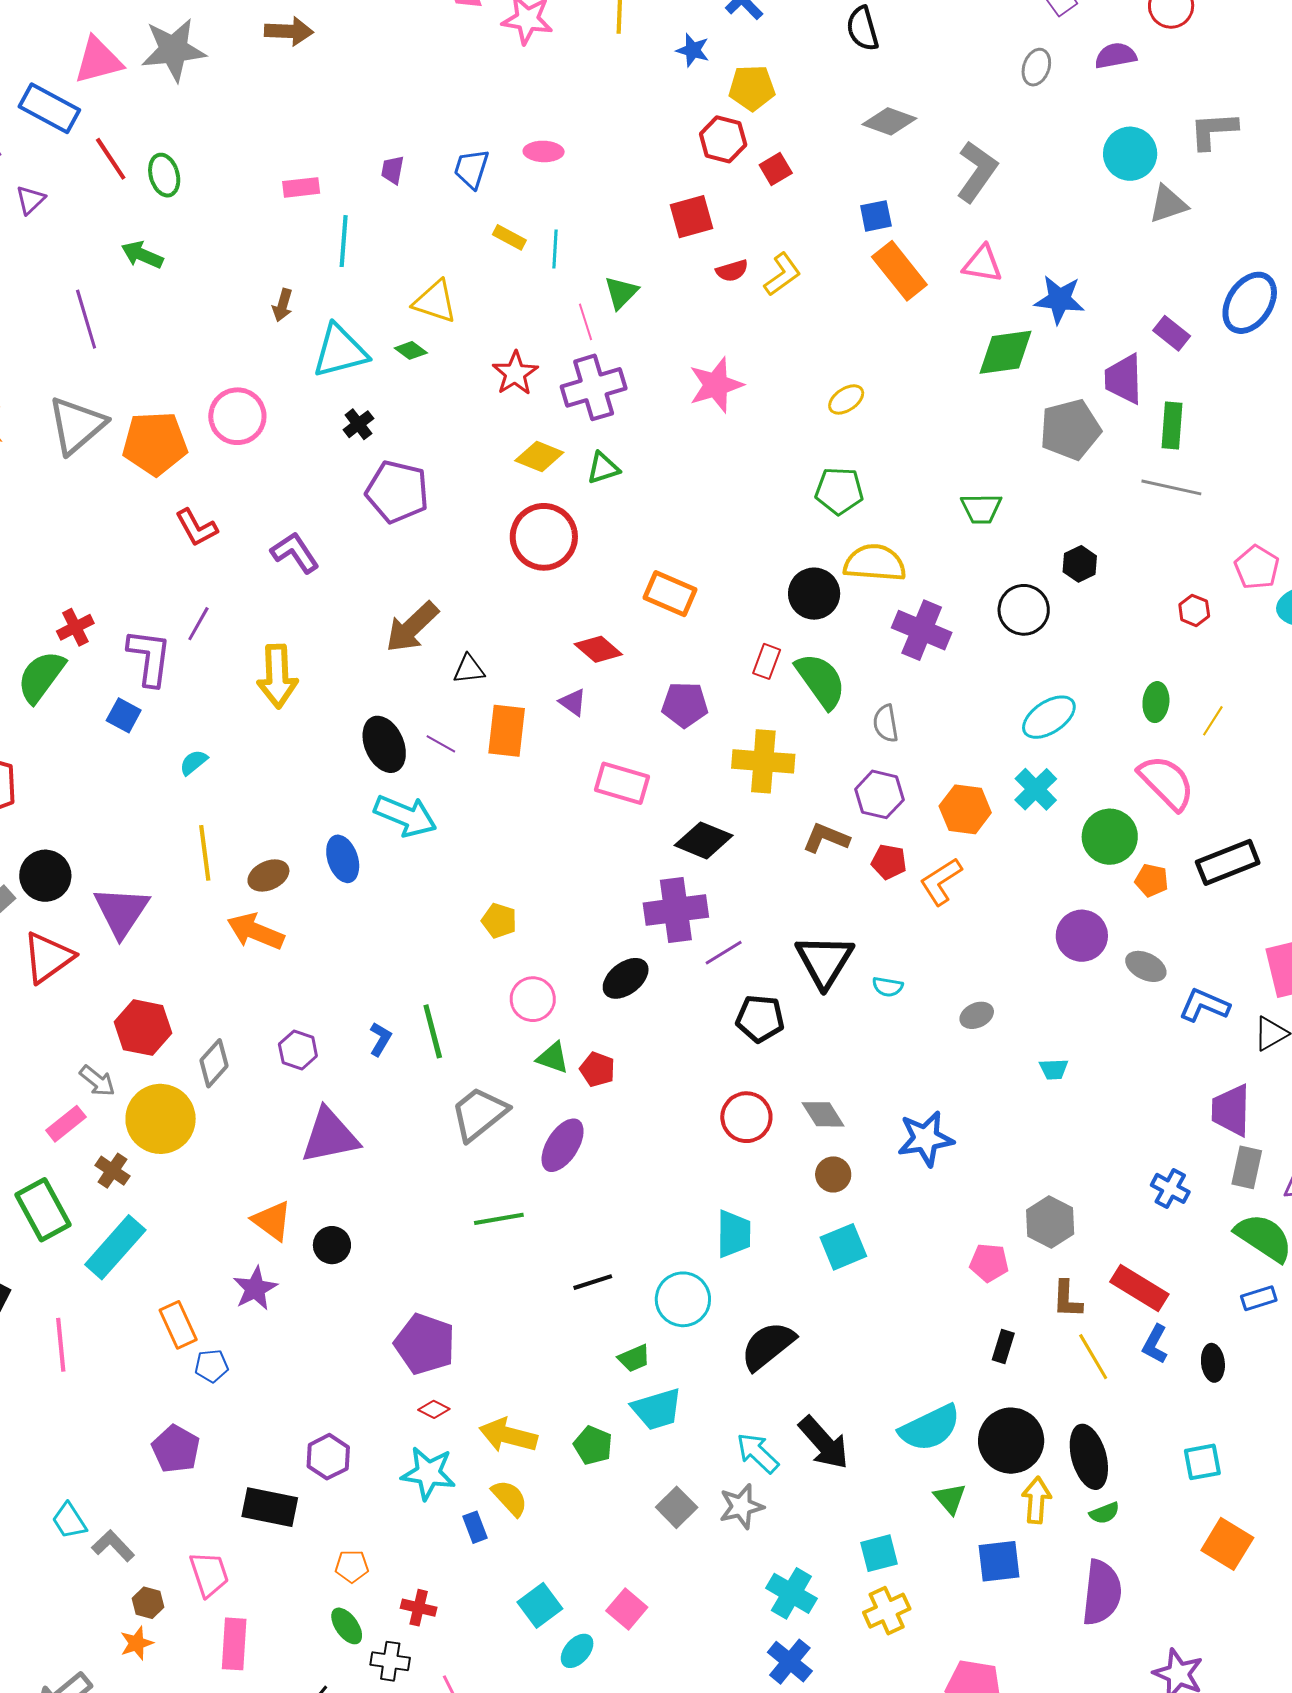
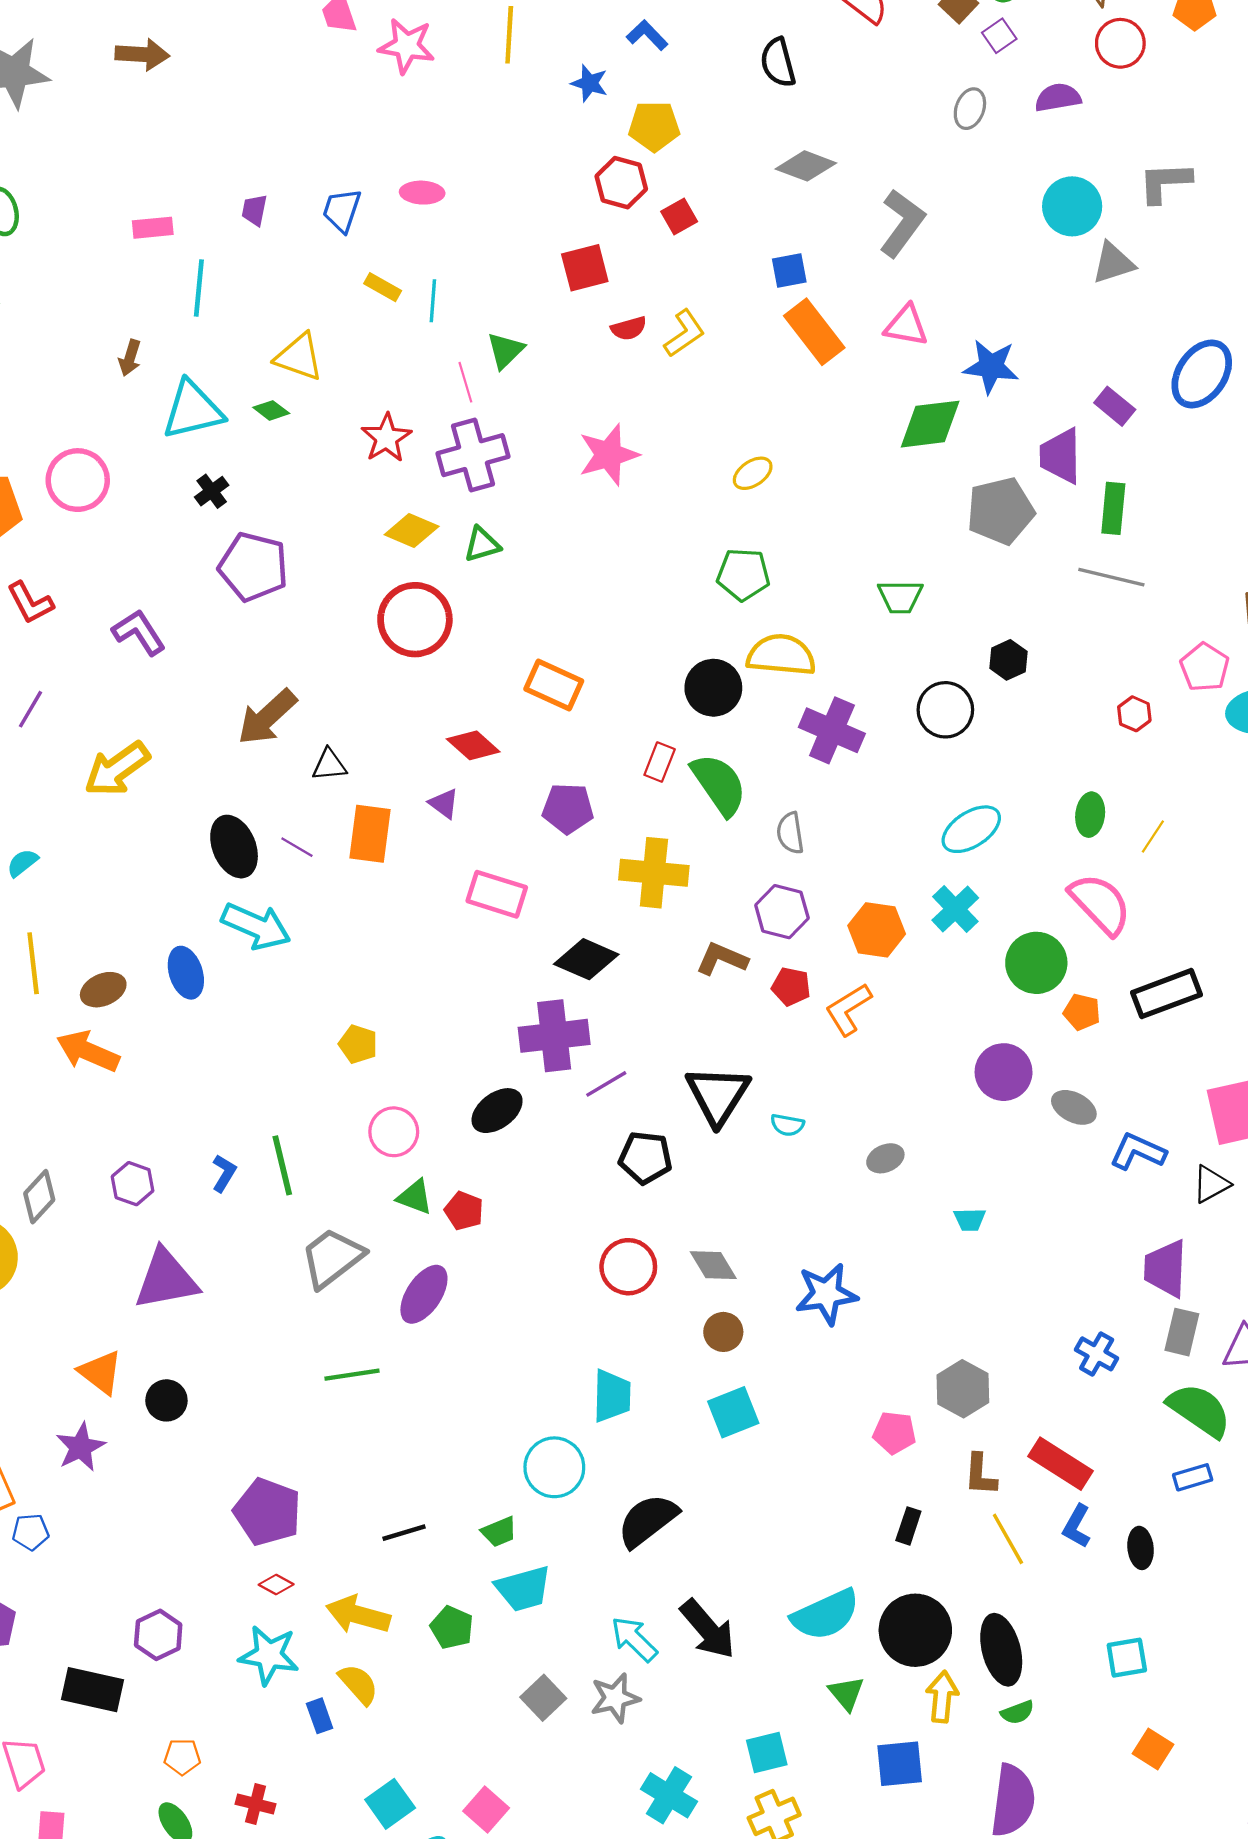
yellow arrow: (277, 676) -> (117, 769), turned 56
black line: (593, 1282) -> (404, 1533), moved
orange square: (1227, 1544) -> (1153, 1749), size x0.7

